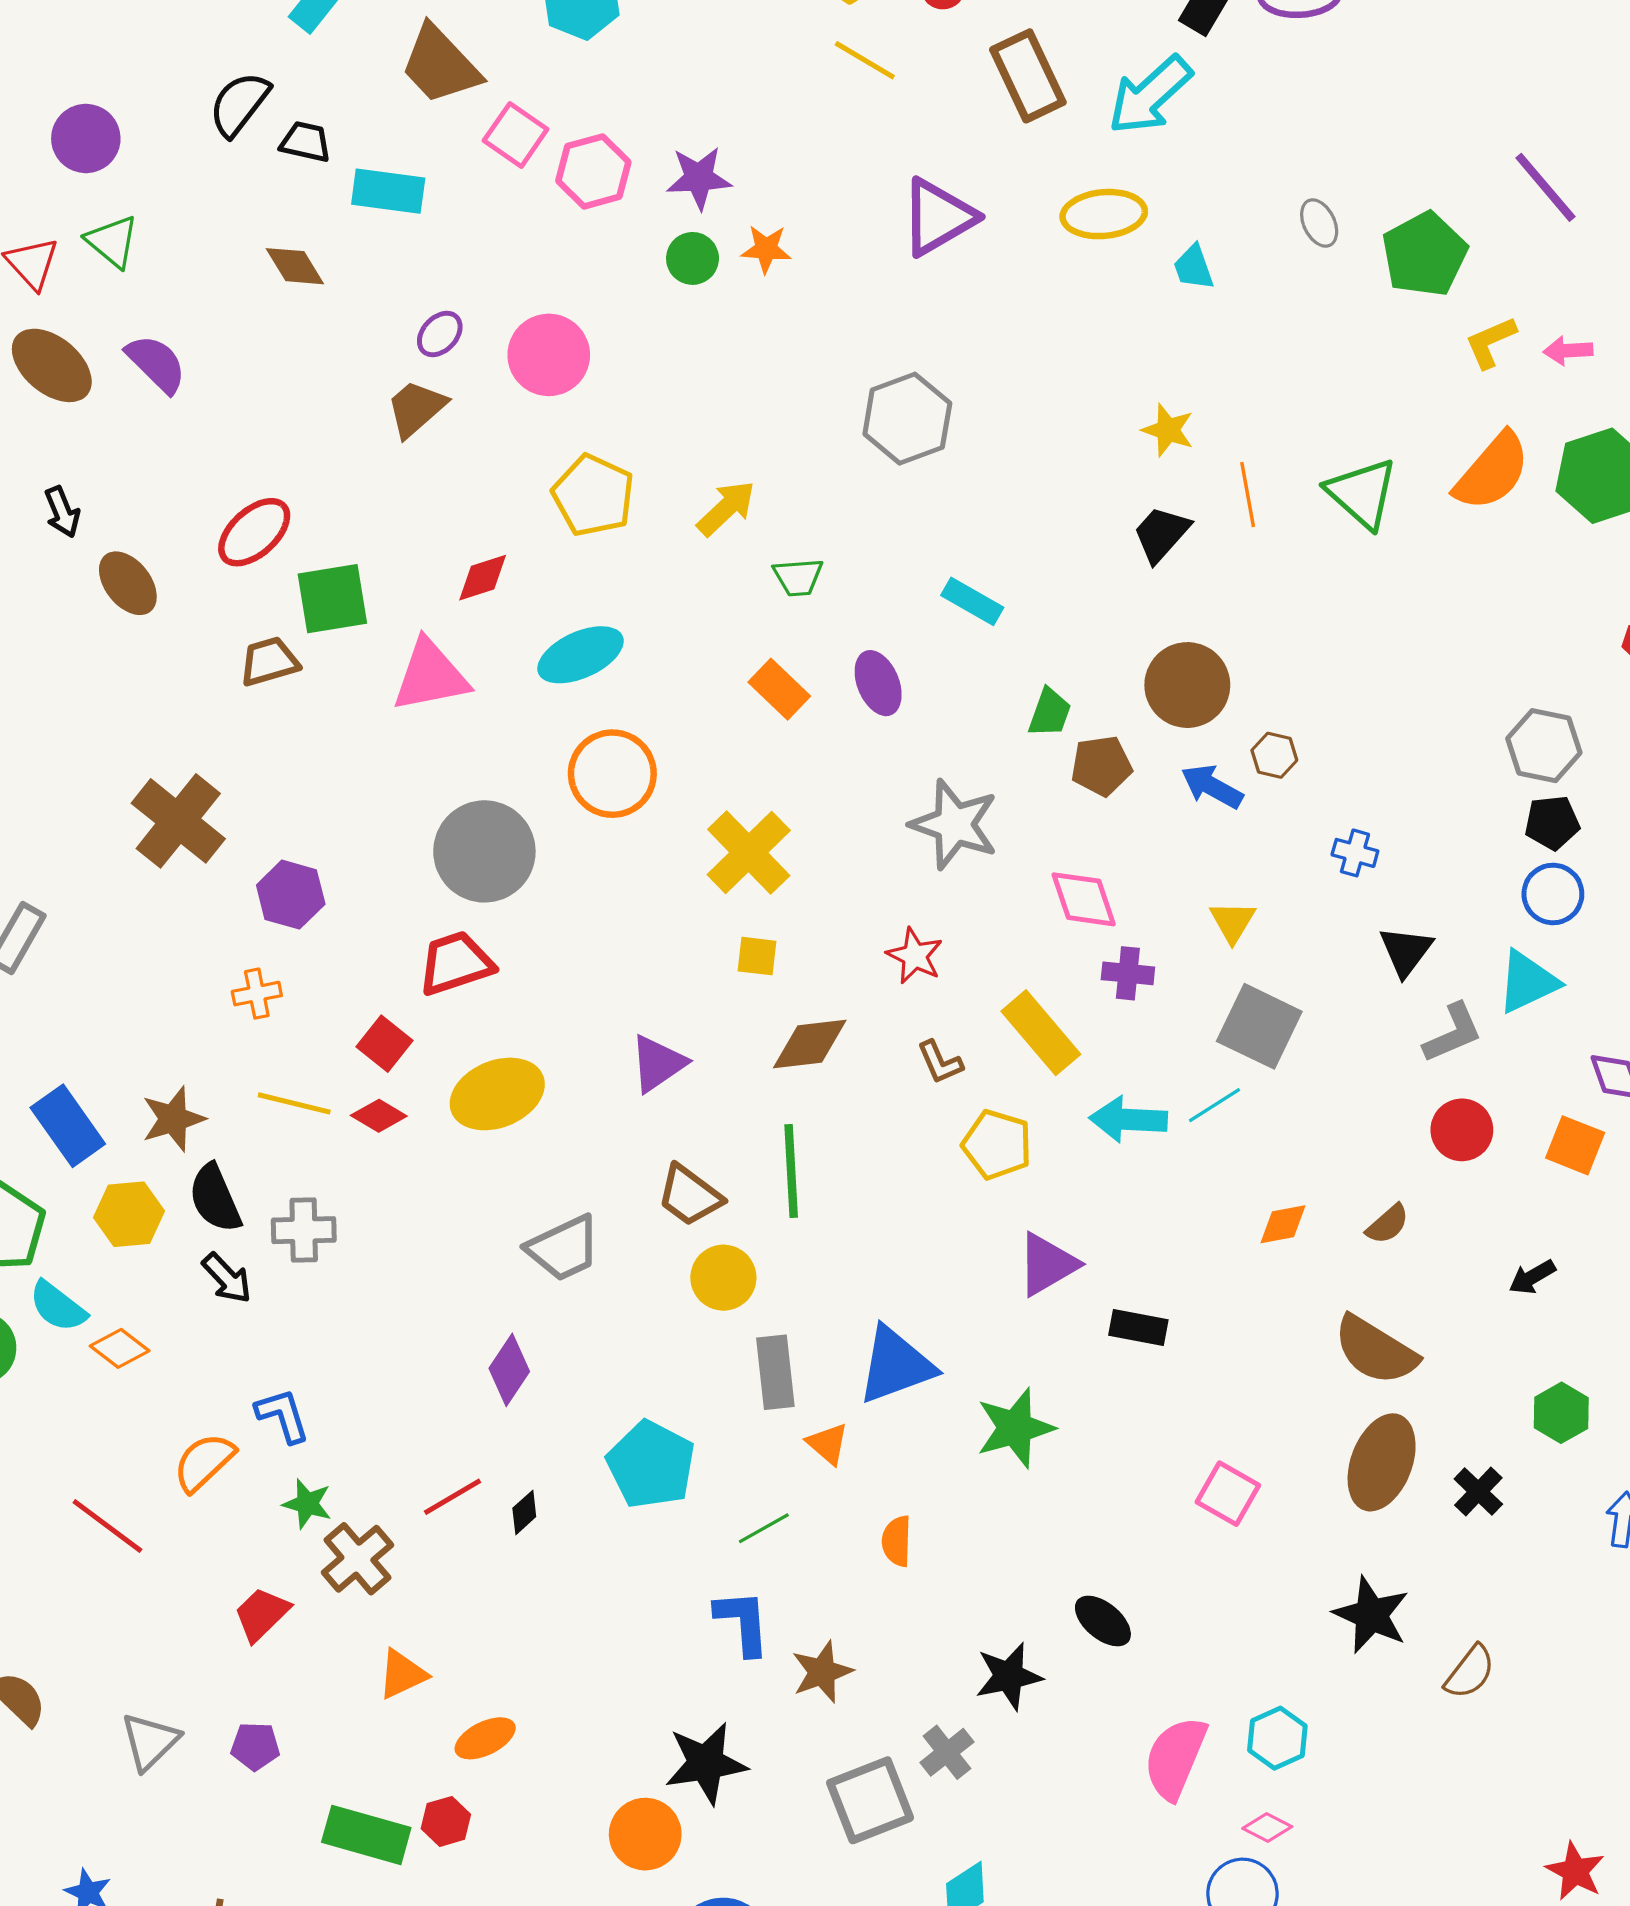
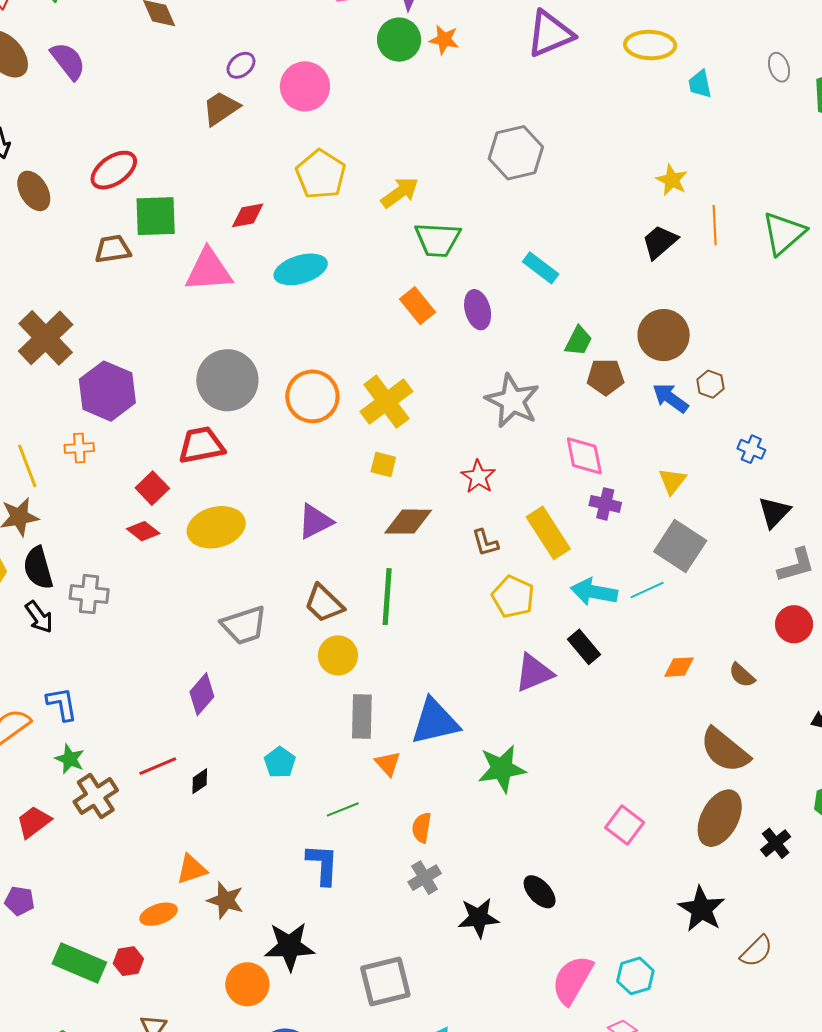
green circle: (693, 258) -> (399, 40), size x1.4
green triangle: (1362, 493) -> (784, 233), turned 30
green trapezoid: (798, 577) -> (438, 240), size x1.5
orange circle: (612, 774) -> (312, 396), moved
purple hexagon: (291, 895) -> (107, 391), size x1.4
yellow line: (294, 1103) -> (27, 466), moved, turned 48
brown semicircle: (1388, 1224) -> (742, 675), turned 76
black rectangle: (1138, 1327) -> (584, 647), moved, turned 32
cyan pentagon: (651, 1465) -> (280, 762), size x0.6
brown star: (822, 1672) -> (226, 900), moved, turned 30
orange triangle: (402, 1674) -> (192, 869), moved
gray cross: (947, 1752) -> (425, 878), moved

